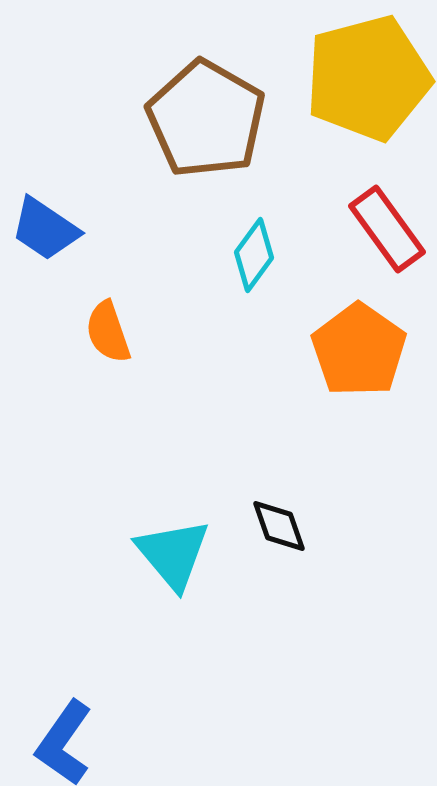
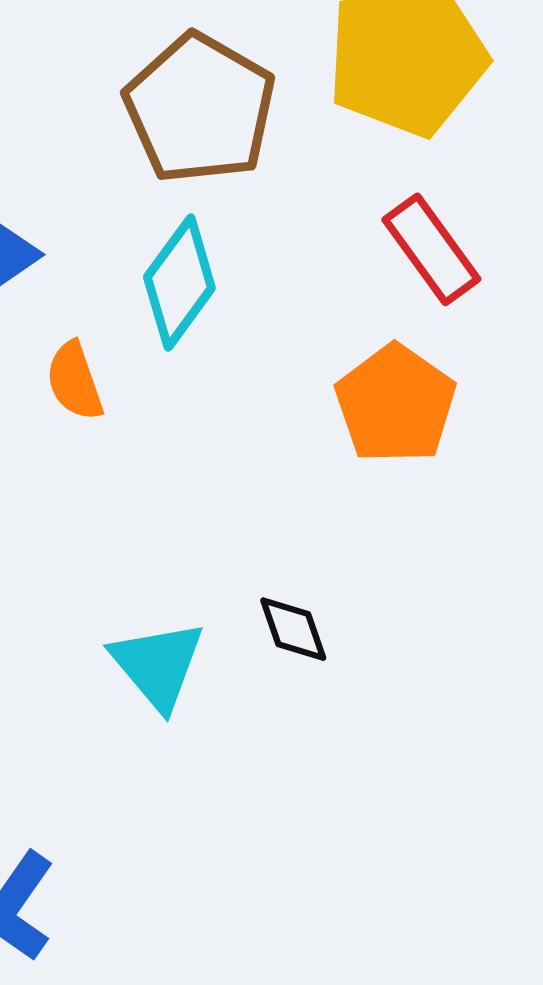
cyan diamond: (254, 255) -> (179, 283), moved, size x1.4

